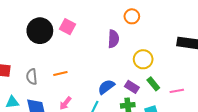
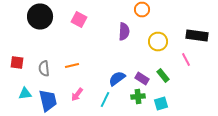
black circle: (40, 31) -> (40, 16), moved
yellow circle: (143, 59) -> (158, 42), moved
pink line: (177, 91) -> (186, 60), moved, turned 72

